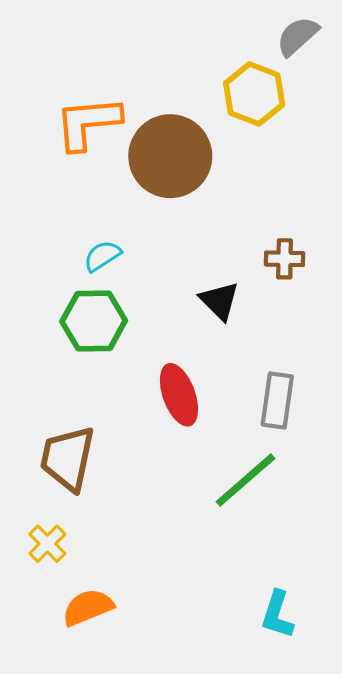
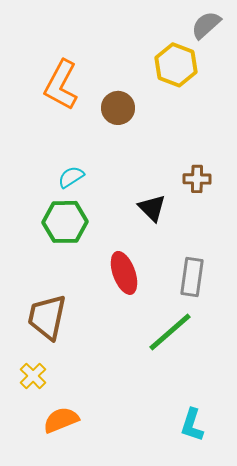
orange L-shape: (88, 123) -> (61, 85), turned -57
brown circle: (170, 156) -> (118, 108), size x0.6

